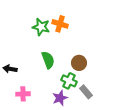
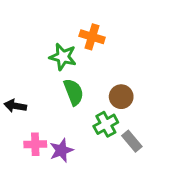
green star: (41, 27) -> (63, 57), moved
green cross: (69, 81) -> (106, 124), turned 35
purple star: (60, 98) -> (61, 150), moved

